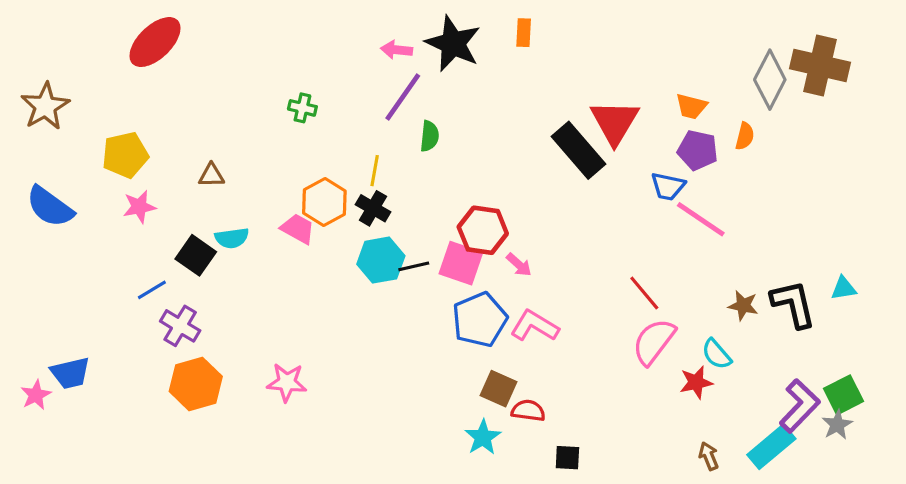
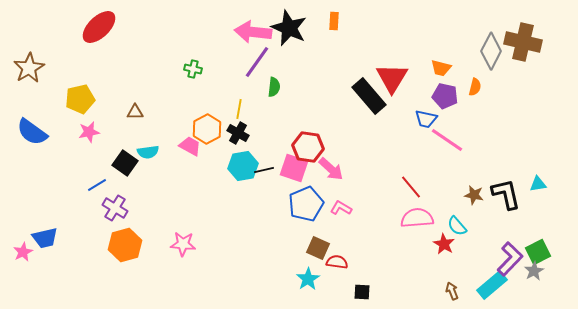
pink arrow: (397, 50) -> (253, 32), size x1.8
pink arrow: (519, 265) -> (331, 169), size x1.5
pink L-shape: (535, 326) -> (341, 208), size x0.7
pink semicircle: (654, 342) -> (417, 218), turned 48
red star: (696, 382) -> (444, 244), turned -30

